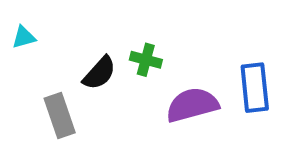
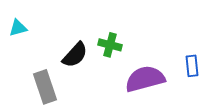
blue rectangle: (255, 88) -> (192, 66), size x0.6

